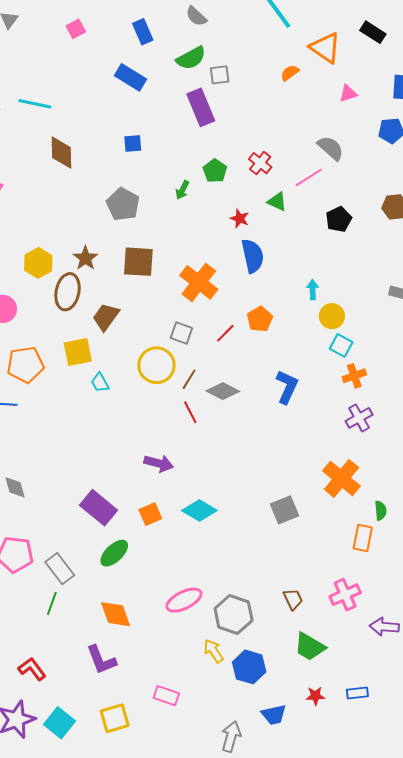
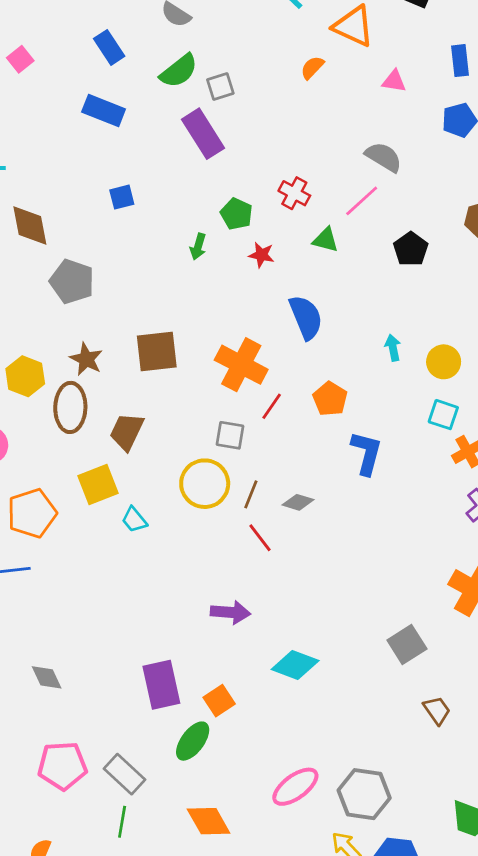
pink triangle: (348, 93) -> (394, 81), turned 36
gray pentagon: (123, 204) -> (72, 281), moved
red star: (240, 219) -> (261, 255), moved
yellow circle: (332, 316) -> (444, 362), moved
red line: (225, 333) -> (272, 406), moved
blue L-shape: (287, 387) -> (366, 453), moved
gray diamond: (223, 391) -> (298, 502), size x0.7
purple rectangle: (98, 508) -> (161, 685), turned 48
orange square: (150, 514) -> (219, 701), moved
brown trapezoid: (293, 599) -> (437, 710), moved

